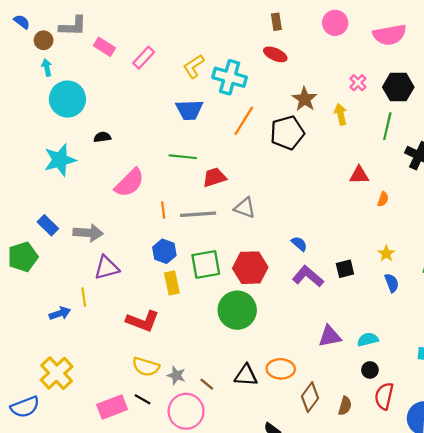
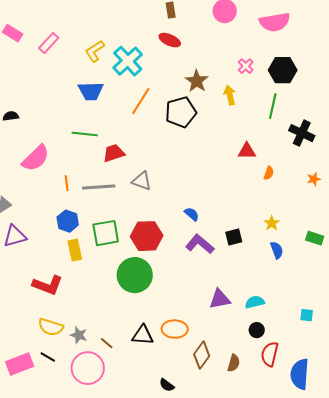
cyan cross: (230, 77) -> (128, 61), turned 32

